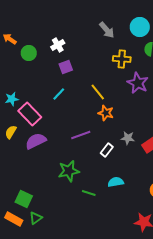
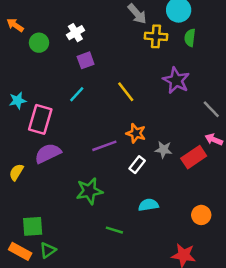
yellow cross: (122, 59) -> (156, 36), moved
orange star: (106, 113) -> (136, 133), moved
pink rectangle: (30, 114) -> (40, 119), turned 60
yellow semicircle: (11, 132) -> (16, 172), moved
green line: (89, 193) -> (114, 230), moved
green square: (24, 199) -> (33, 226), turned -30

